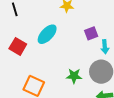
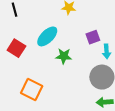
green star: (74, 76) -> (64, 56), moved

